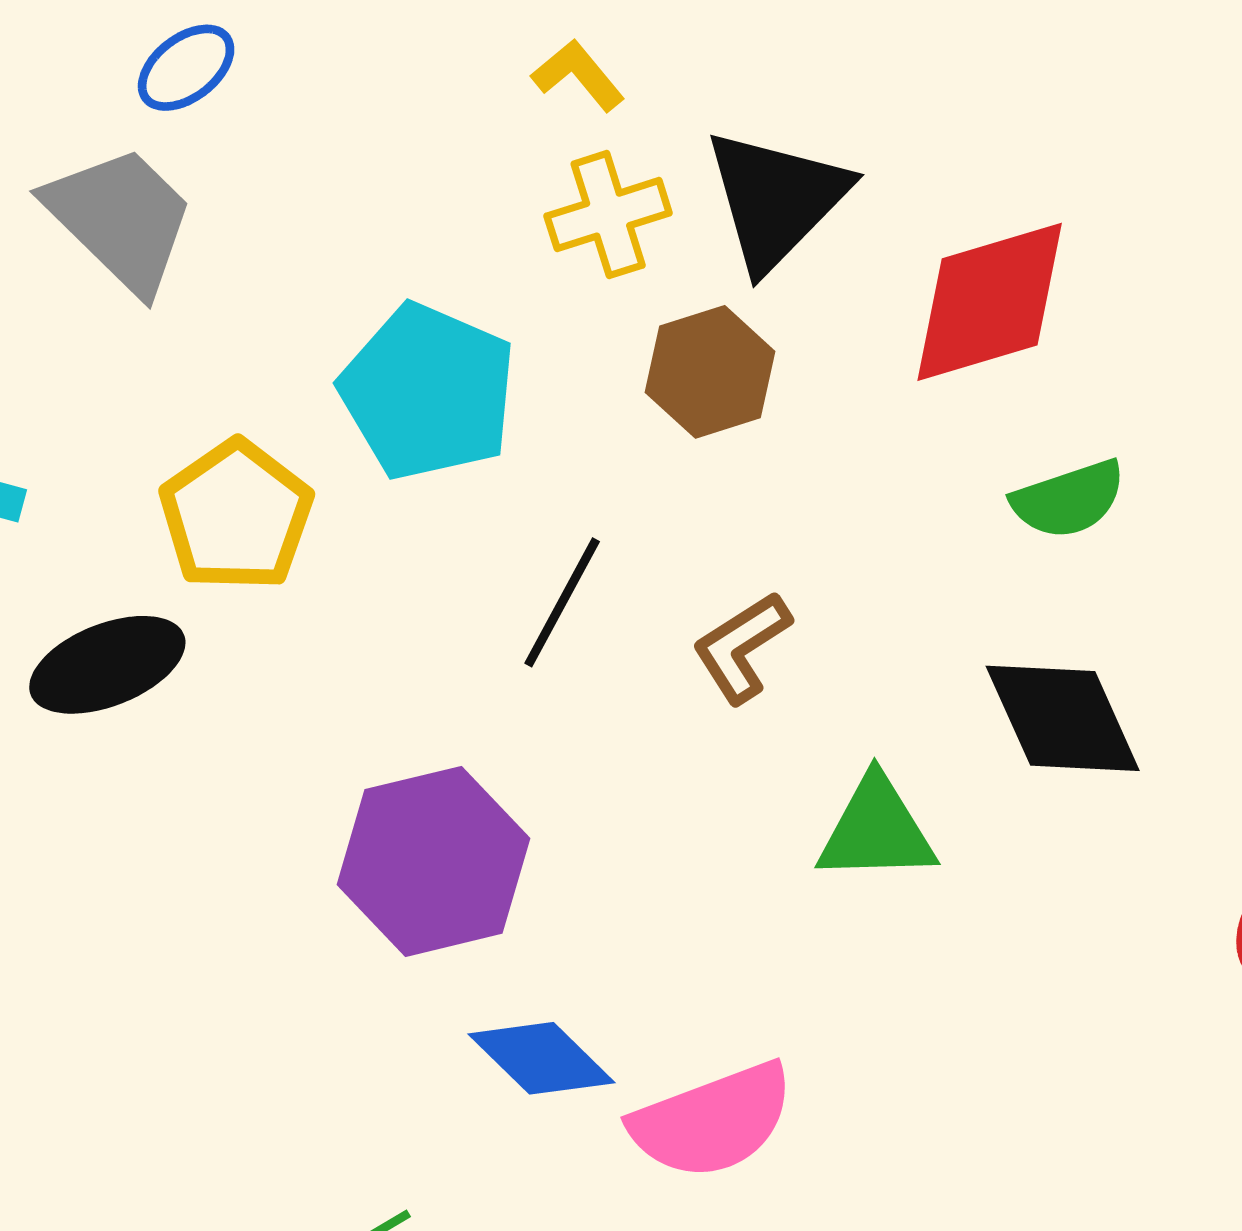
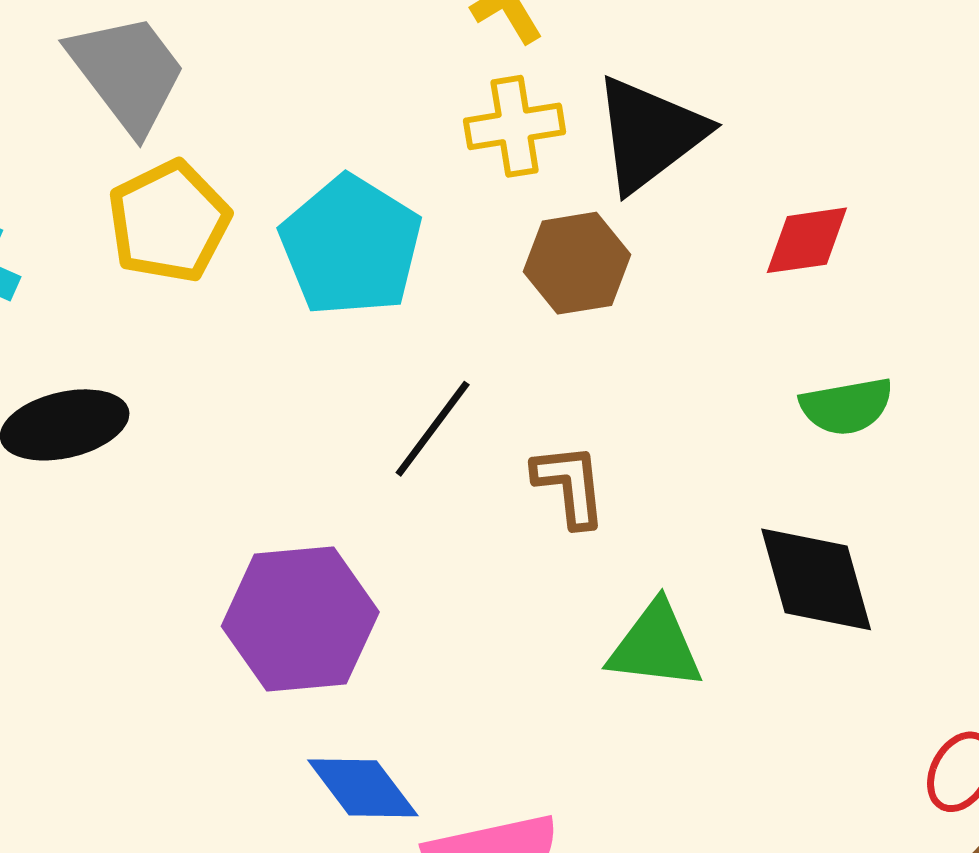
red diamond: (990, 302) -> (807, 240), size x0.6
yellow pentagon: (236, 515) -> (169, 222), moved
brown L-shape: (742, 647) -> (570, 485), turned 108

